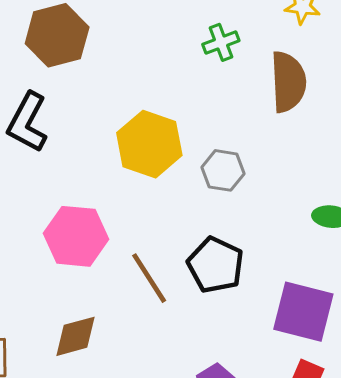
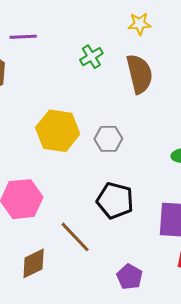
brown line: (149, 278) -> (75, 237), moved

